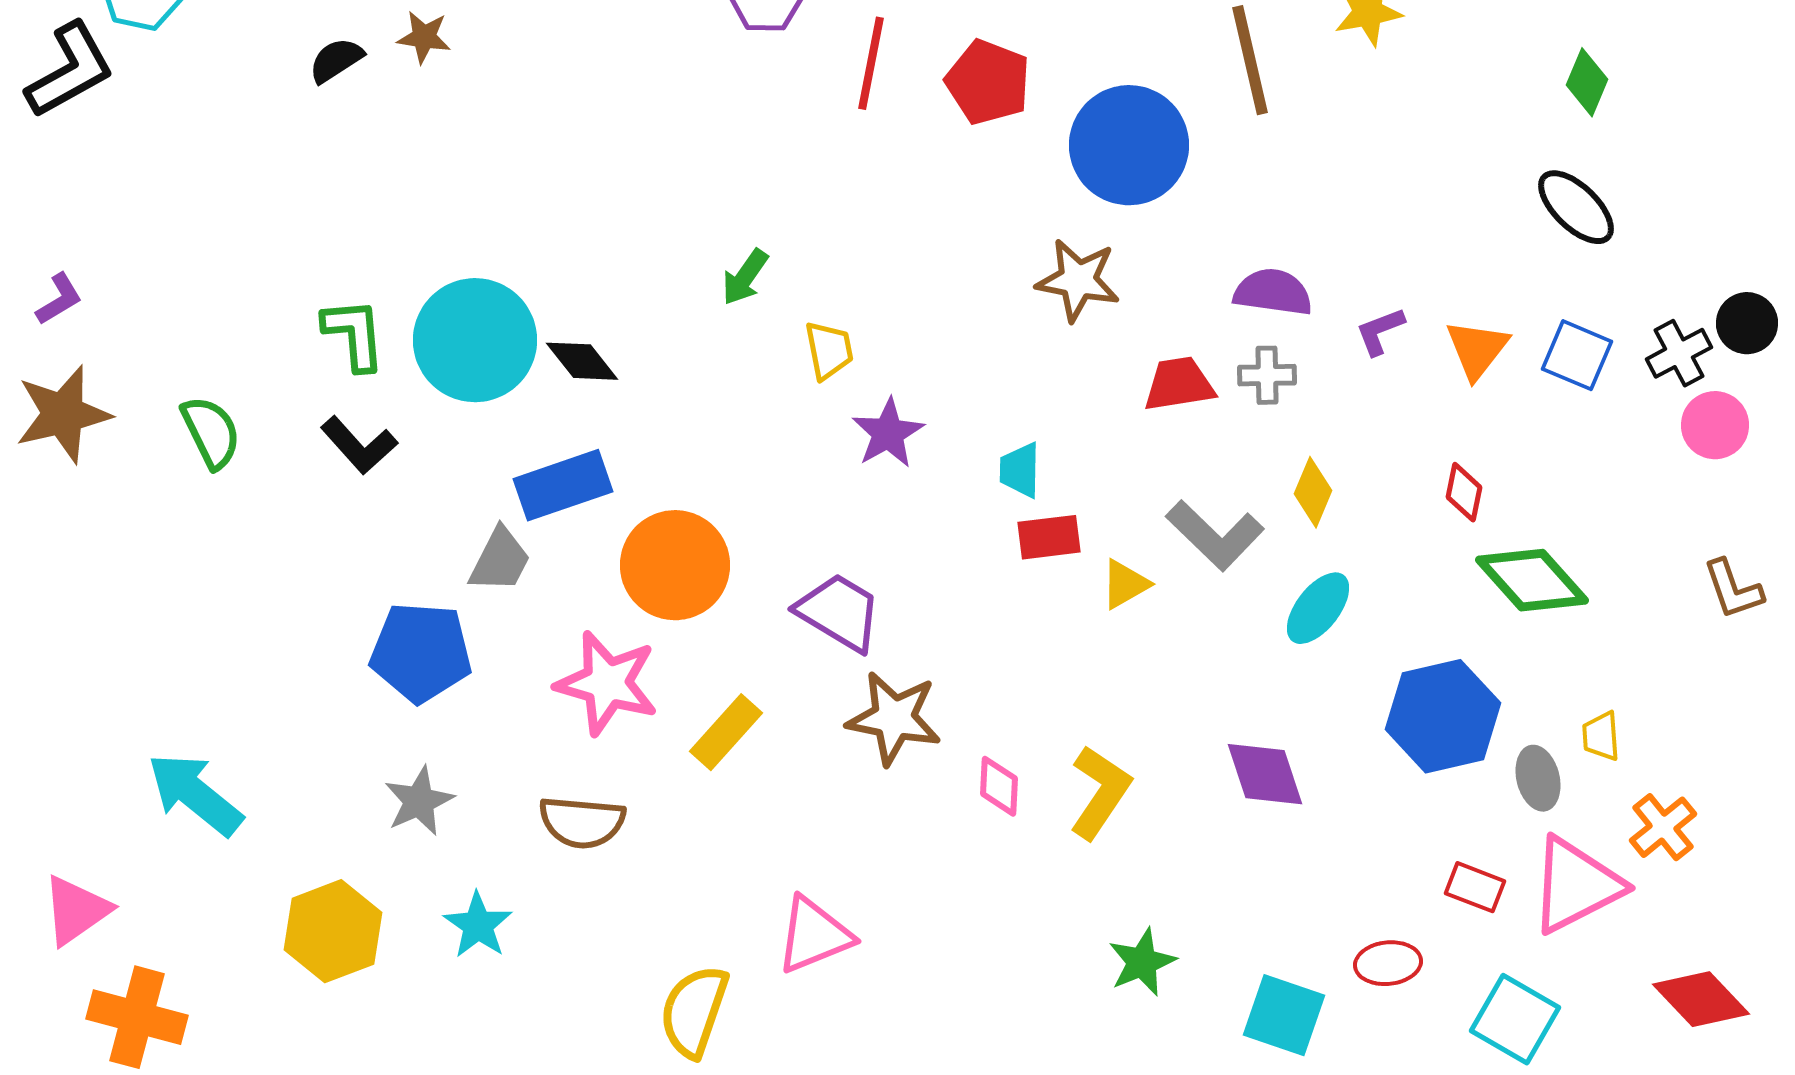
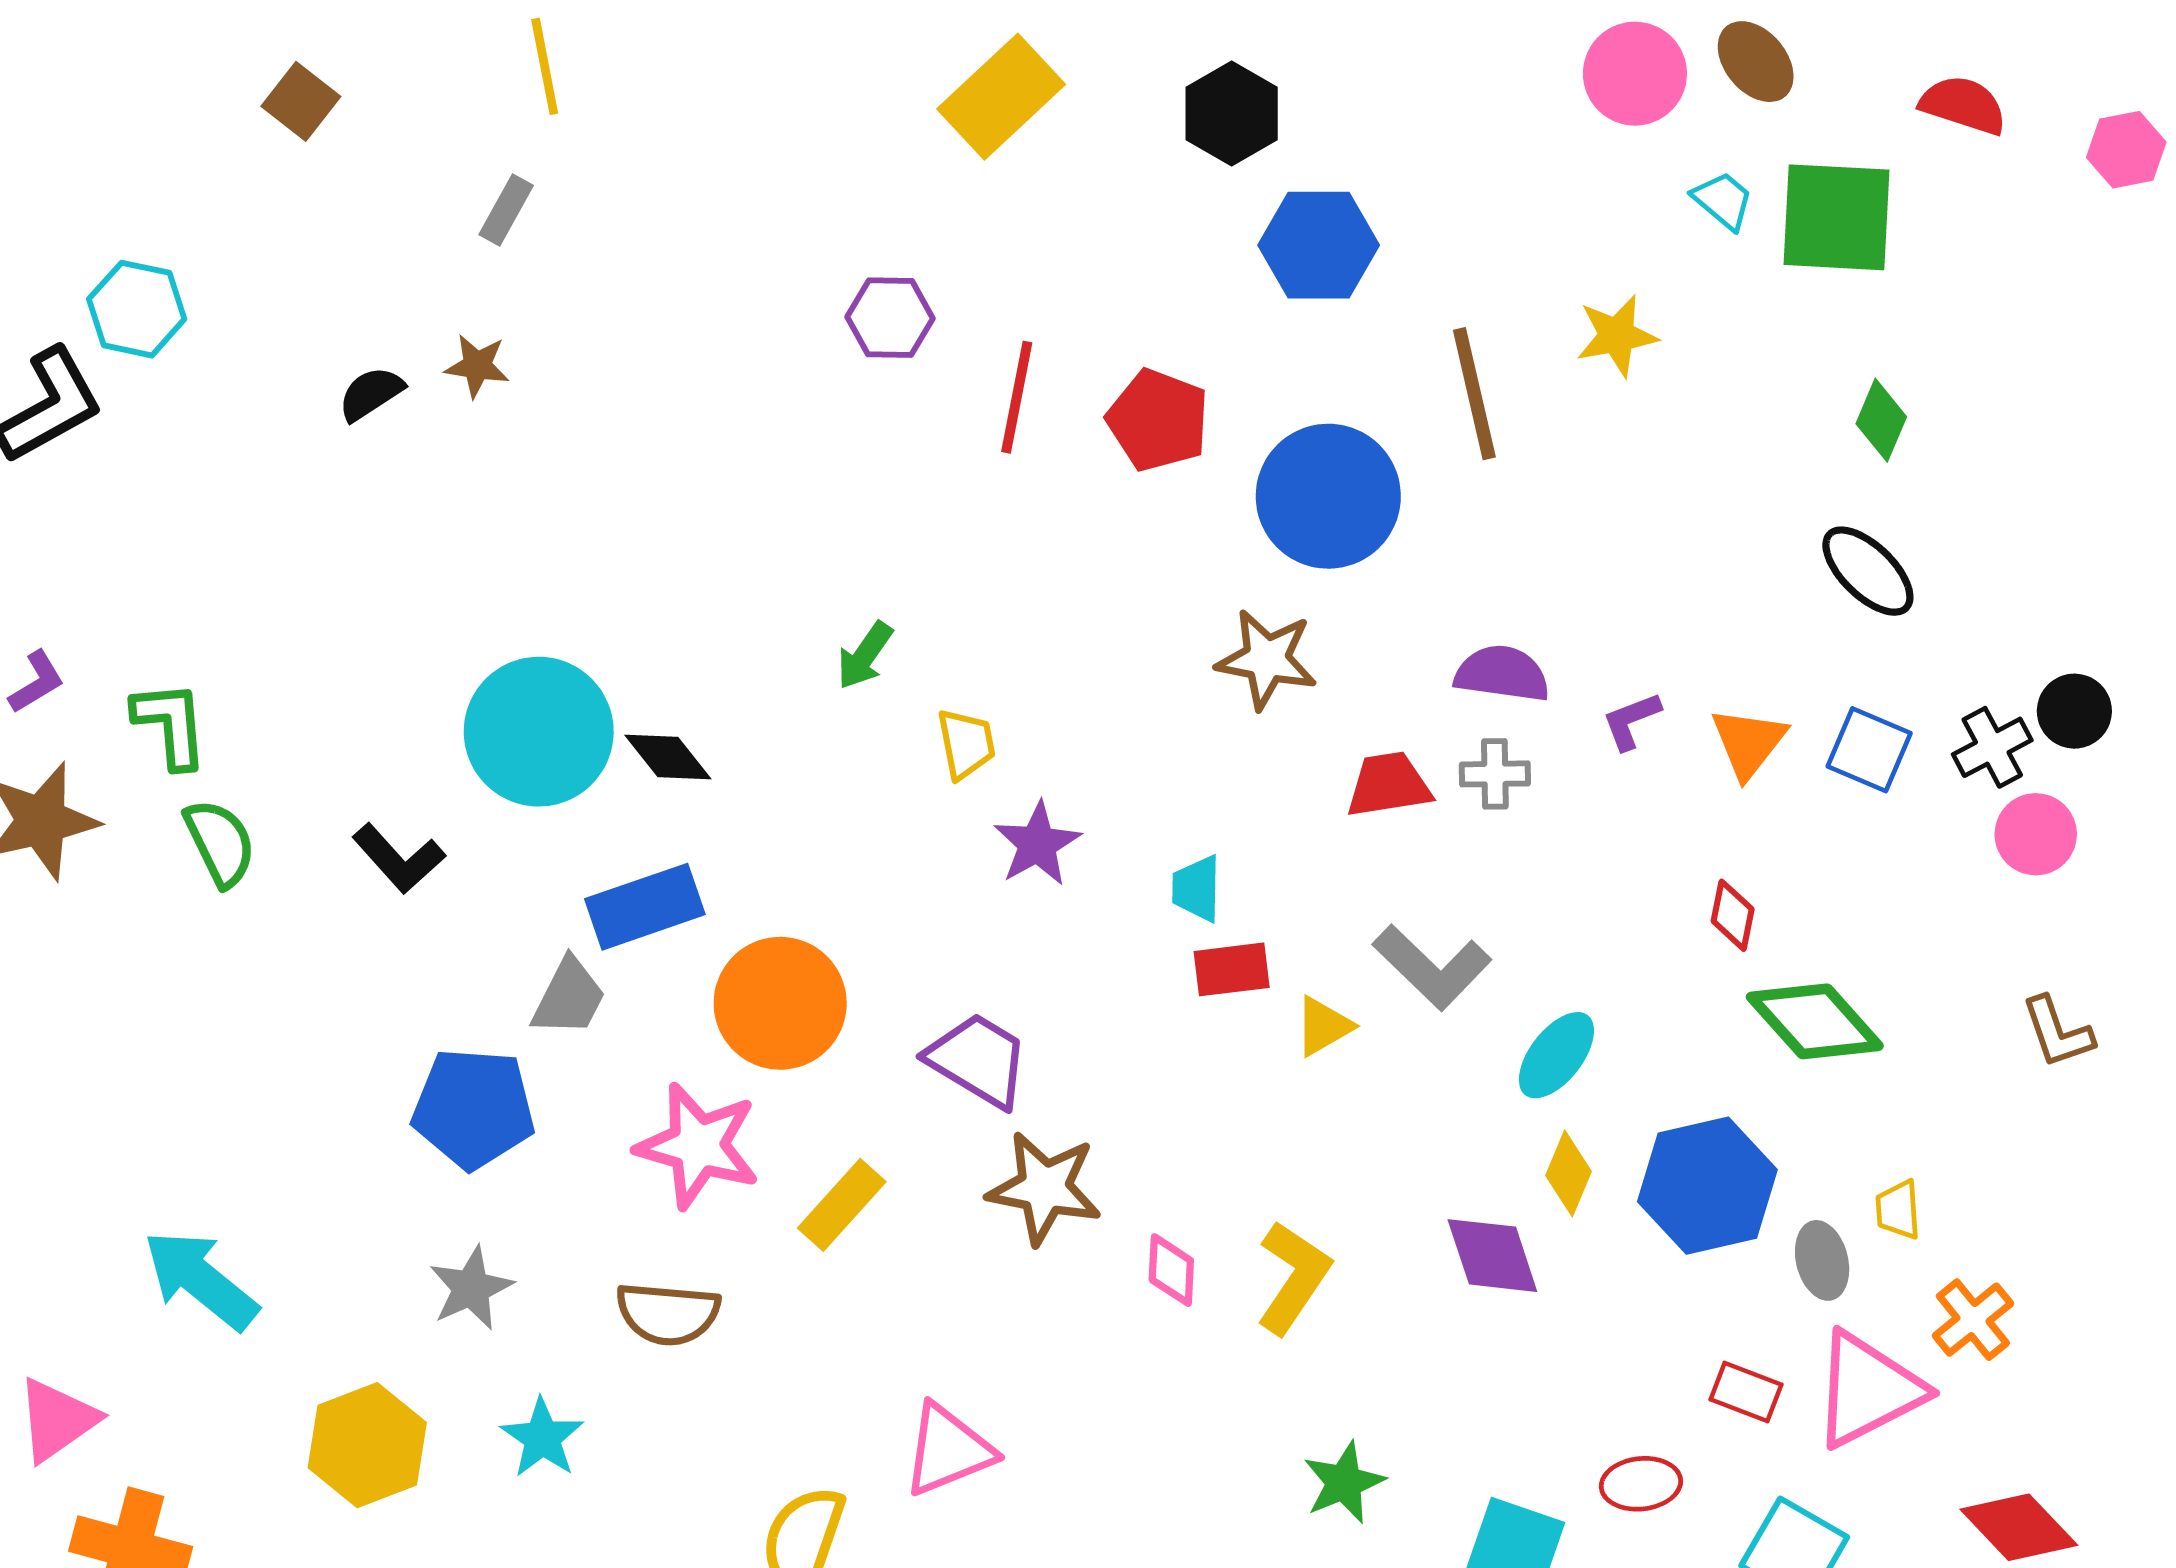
green L-shape: (354, 334) -> (170, 724), moved
yellow diamond: (1313, 492) -> (1569, 1173), moved

